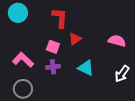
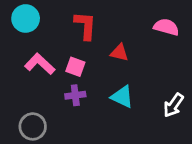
red triangle: (75, 39) -> (119, 53), moved, turned 48
pink semicircle: (117, 41) -> (166, 27), moved
pink L-shape: (23, 60) -> (40, 64), moved

